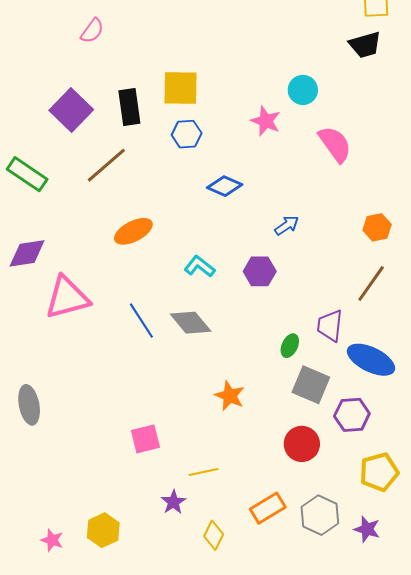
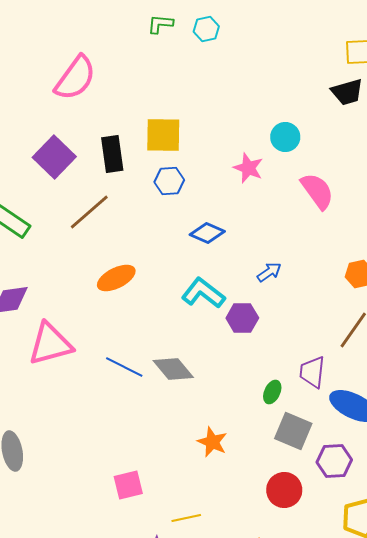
pink semicircle: (92, 31) -> (75, 78), size x1.8
cyan L-shape: (200, 266) -> (203, 293), moved, size x1.4
blue line: (141, 321) -> (124, 367), turned -30

